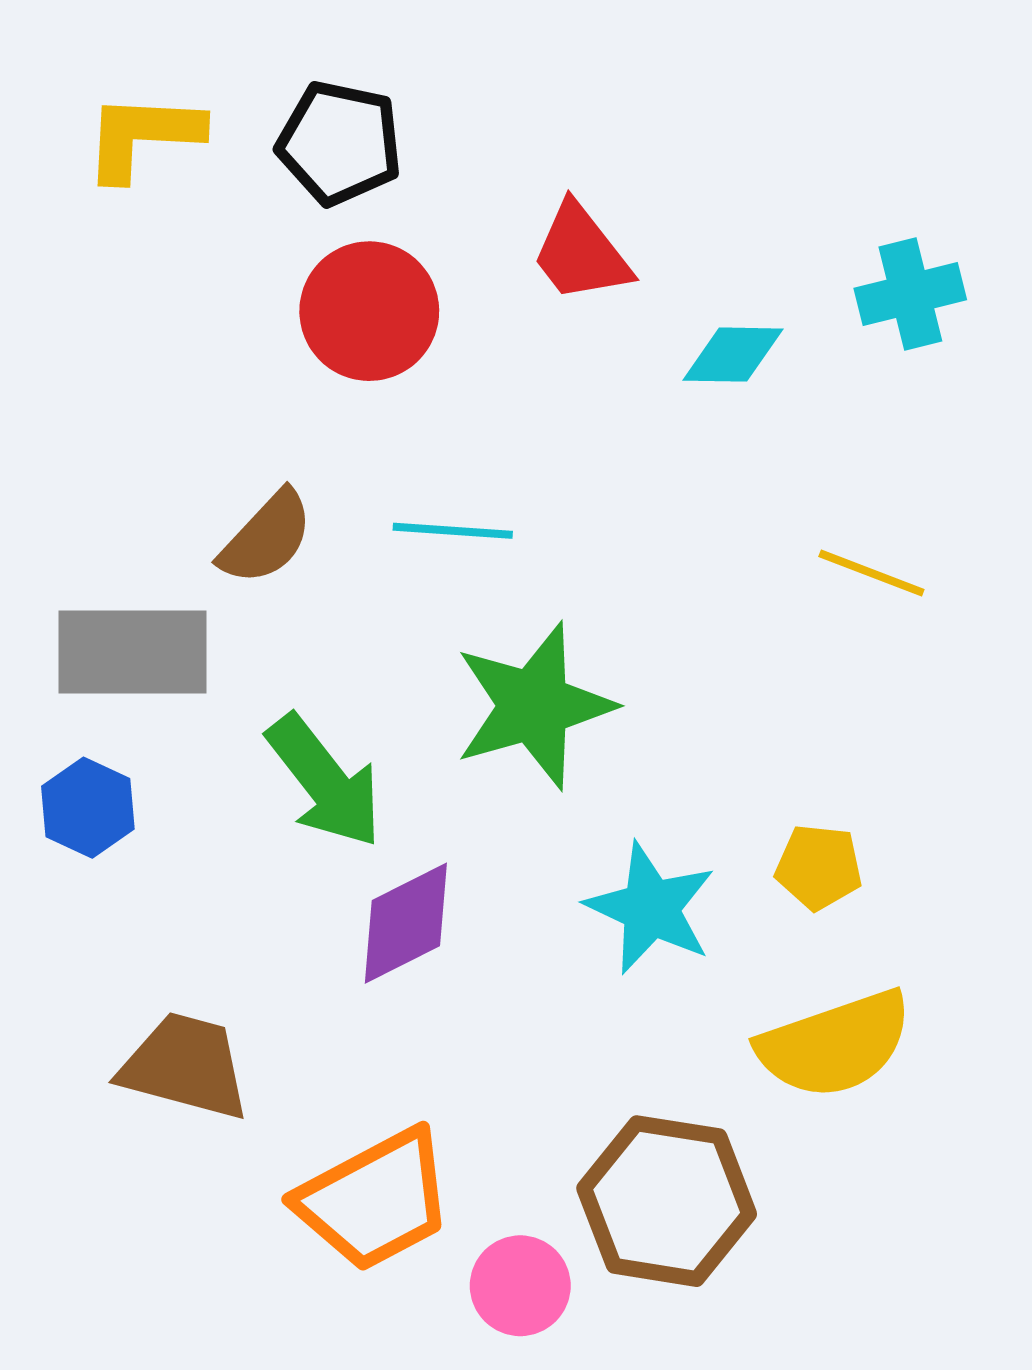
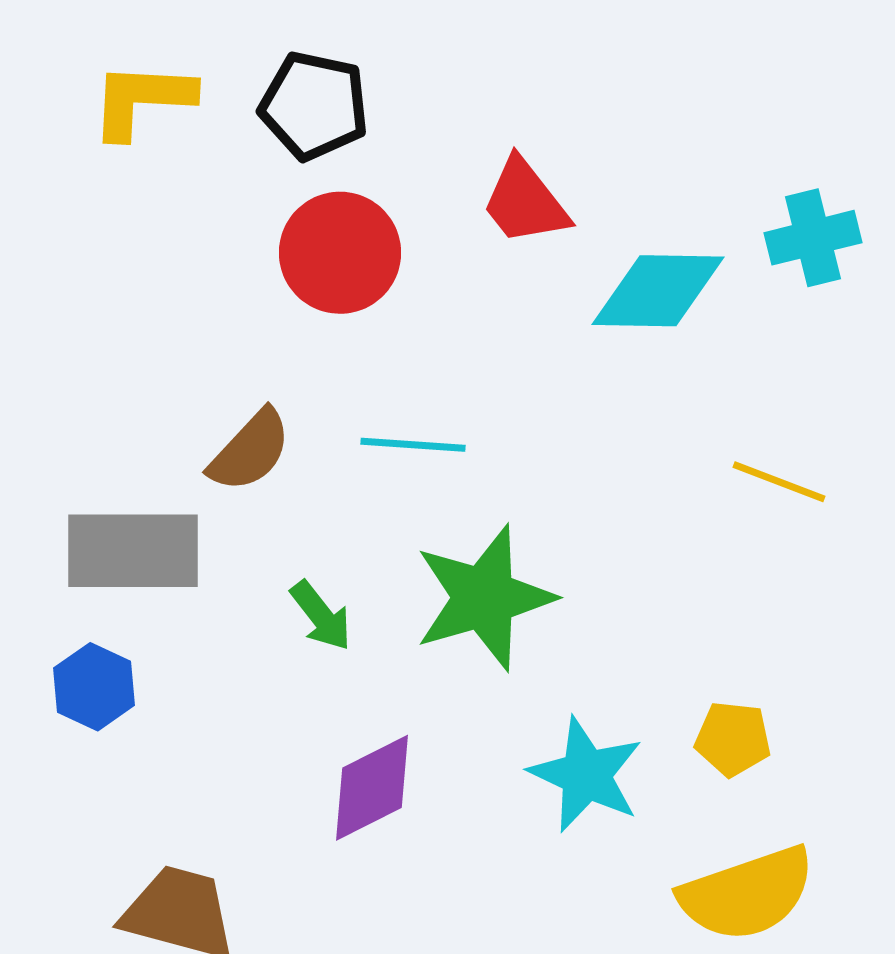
cyan diamond: (733, 355) -> (658, 291), size x1.5
green arrow: (325, 781) -> (321, 616), moved, size x0.6

